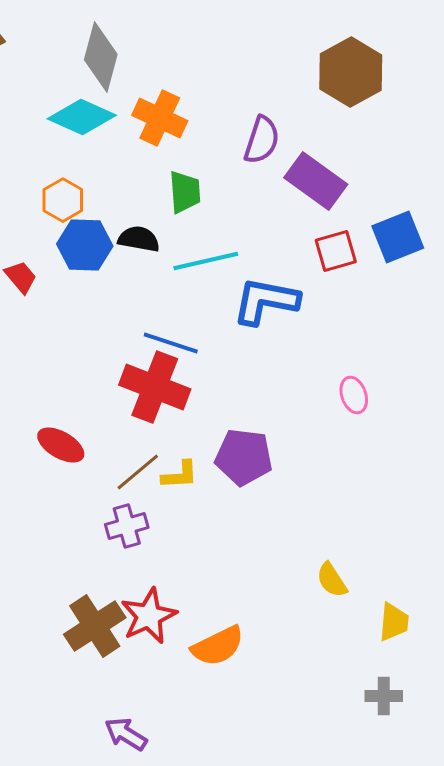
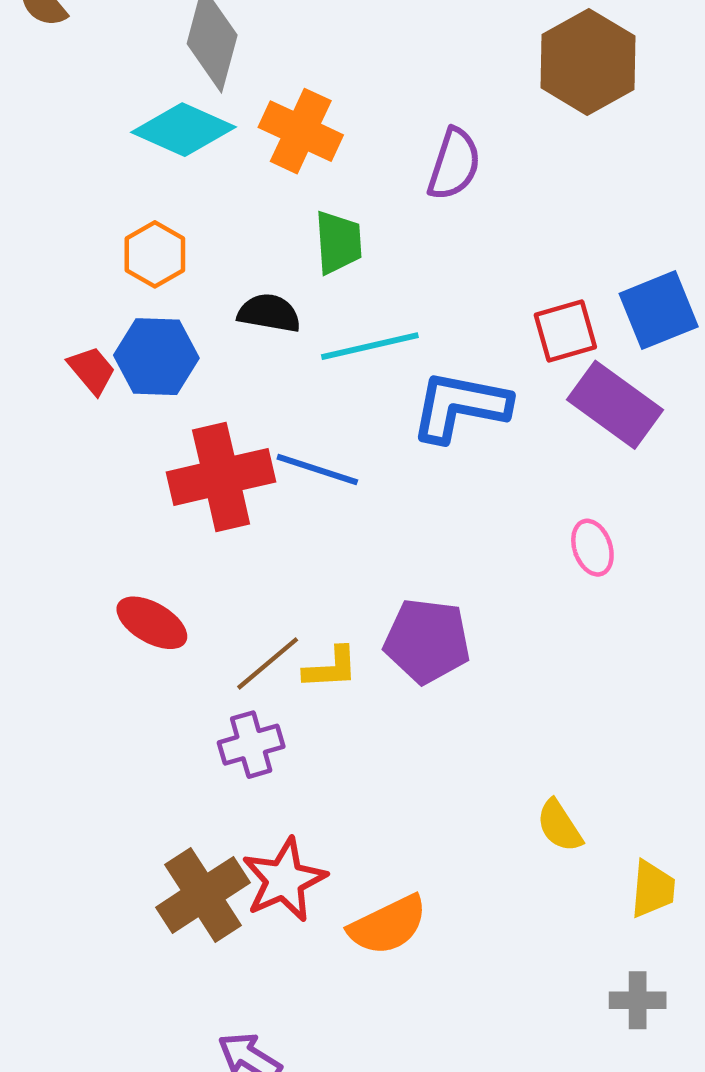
purple rectangle: (316, 181) -> (615, 405), moved
blue hexagon: (85, 245) -> (156, 357), moved
red cross: (155, 387) -> (221, 477), moved, turned -34

